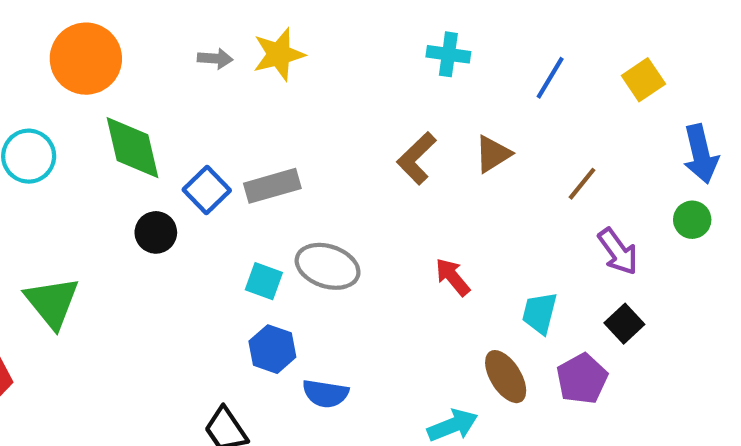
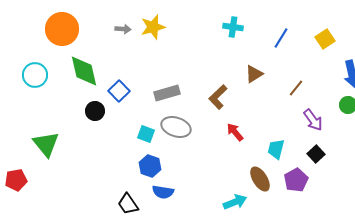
brown L-shape: (417, 158) -> (218, 97), moved
gray rectangle: (272, 186) -> (167, 93), moved
blue semicircle: (325, 394) -> (163, 192), moved

